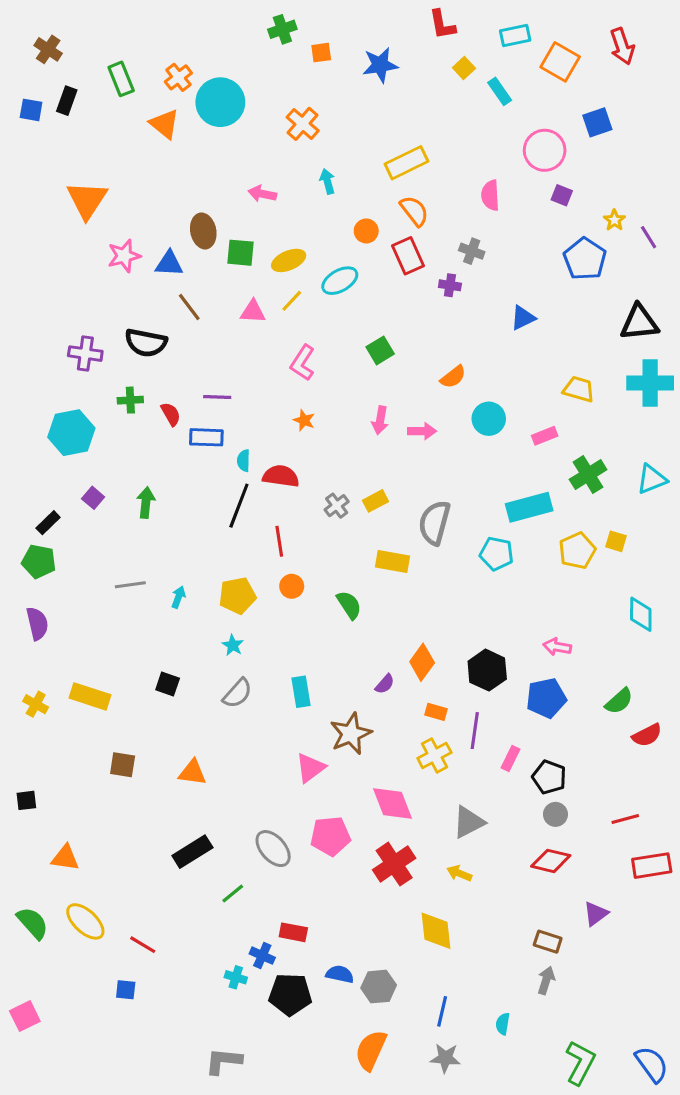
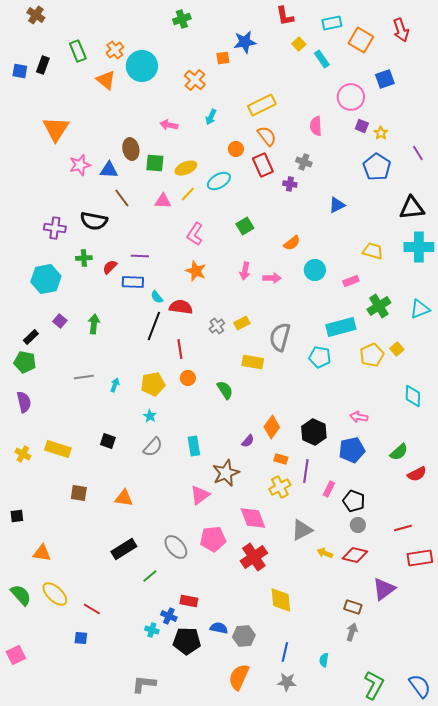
brown cross: (48, 49) -> (36, 15), moved
orange square: (321, 53) -> (223, 58), moved
cyan arrow: (327, 181) -> (211, 117), turned -140
yellow star: (614, 220) -> (381, 133), moved
red semicircle: (171, 414) -> (110, 267), turned -105
orange star: (304, 420) -> (196, 271), size x1.5
cyan semicircle: (244, 461) -> (157, 297), turned -40
yellow square: (616, 541) -> (397, 349), turned 32
yellow arrow: (459, 873) -> (325, 553), moved
purple triangle: (596, 914) -> (384, 589), size x1.4

